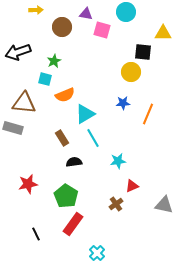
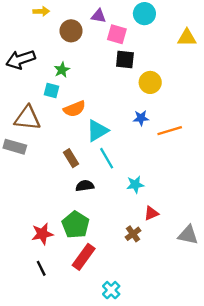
black square: (143, 52) -> (125, 60), moved
orange line: (148, 114) -> (170, 131), turned 50
red star: (28, 184) -> (42, 234), moved

